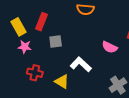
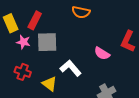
gray square: (56, 42) -> (47, 42), size x1.5
pink star: (25, 47) -> (23, 42), moved

